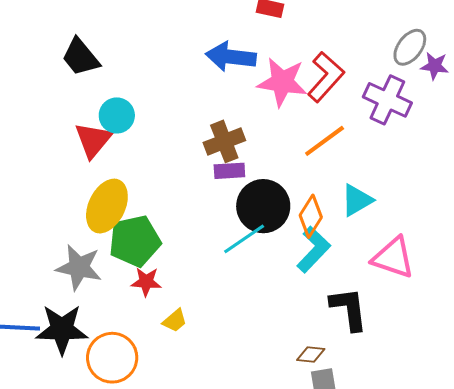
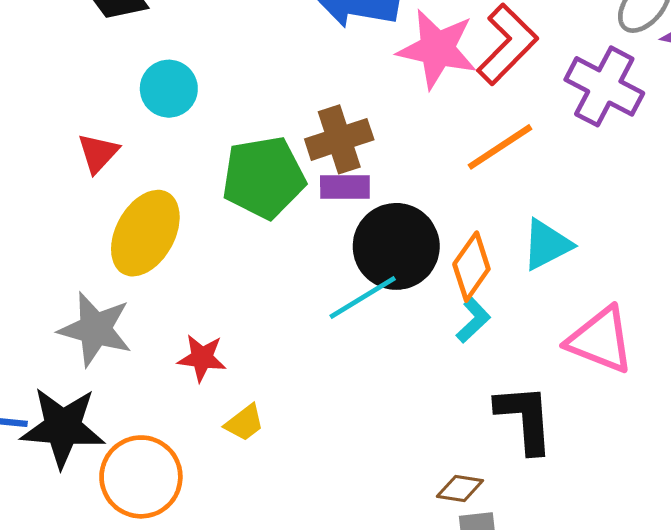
red triangle: (93, 140) -> (98, 153), moved, size x0.7
green pentagon: (135, 241) -> (264, 177), moved
cyan L-shape: (314, 249) -> (473, 320), size x0.6

